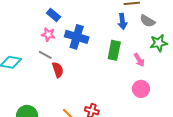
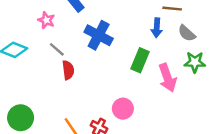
pink star: (48, 35) -> (46, 20), moved
pink arrow: (139, 60) -> (168, 78), size x1.6
pink circle: (141, 89) -> (123, 109), moved

